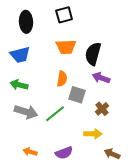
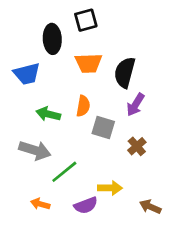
black ellipse: (26, 22) -> (52, 39), moved
purple arrow: (101, 78) -> (135, 105), turned -78
green arrow: (19, 85) -> (48, 114), moved
green line: (55, 114) -> (64, 172), moved
yellow arrow: (93, 134) -> (110, 188), moved

